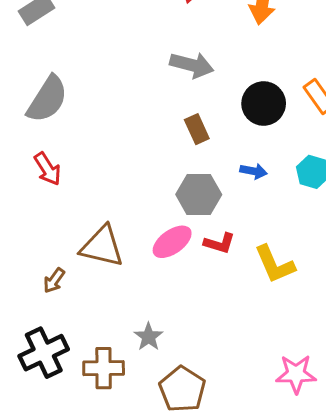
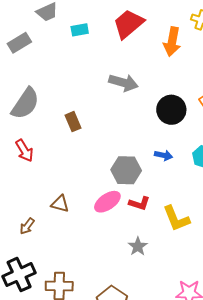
brown rectangle: (197, 129) -> (73, 122), moved
brown triangle: (102, 246) -> (60, 204), size x0.6
gray star: (148, 337) -> (138, 246), moved

